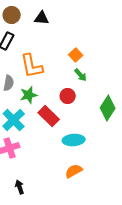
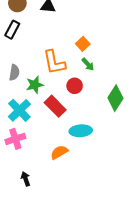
orange L-shape: (32, 66) -> (54, 62), moved
orange semicircle: (74, 171) -> (59, 152), moved

